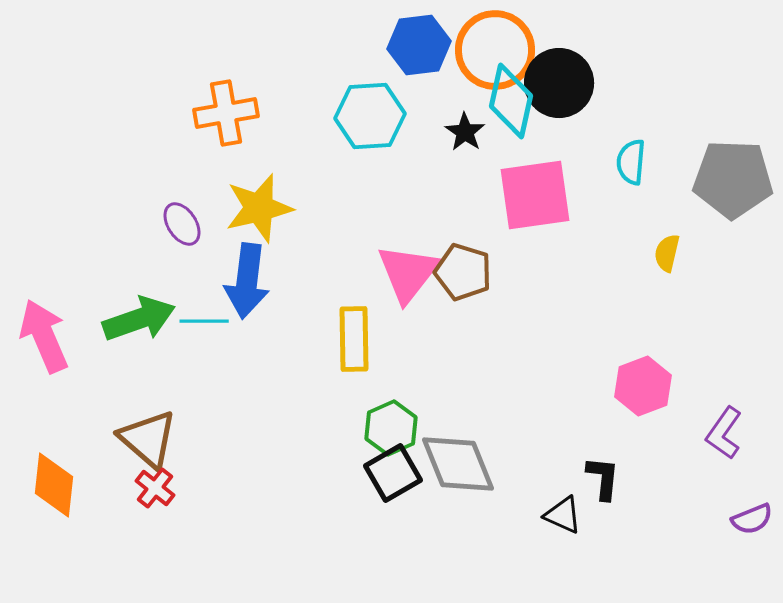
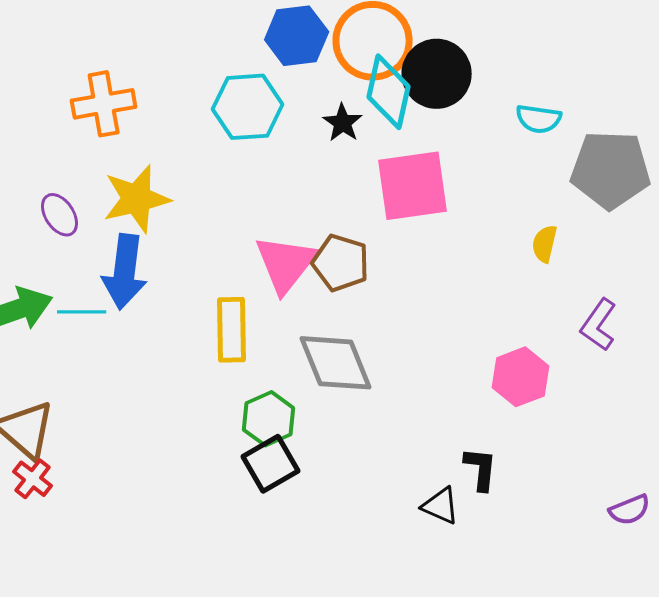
cyan semicircle: (631, 162) -> (539, 119), moved, turned -87
purple L-shape: (724, 433) -> (599, 325), moved
gray diamond: (458, 464) -> (336, 363), moved

